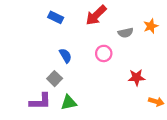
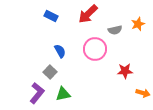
pink circle: (104, 53) -> (95, 49), size x1.5
purple L-shape: (40, 102) -> (37, 93), turned -50

